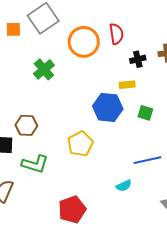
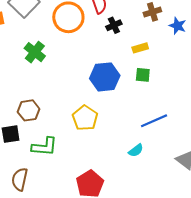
black cross: (138, 59) -> (114, 25), moved
yellow rectangle: (127, 85) -> (140, 48), moved

